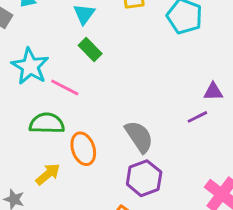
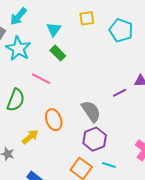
cyan star: (30, 66) -> (18, 49), moved
purple line: (197, 117) -> (120, 93), moved
green semicircle: (47, 123) -> (16, 100), moved, turned 110

